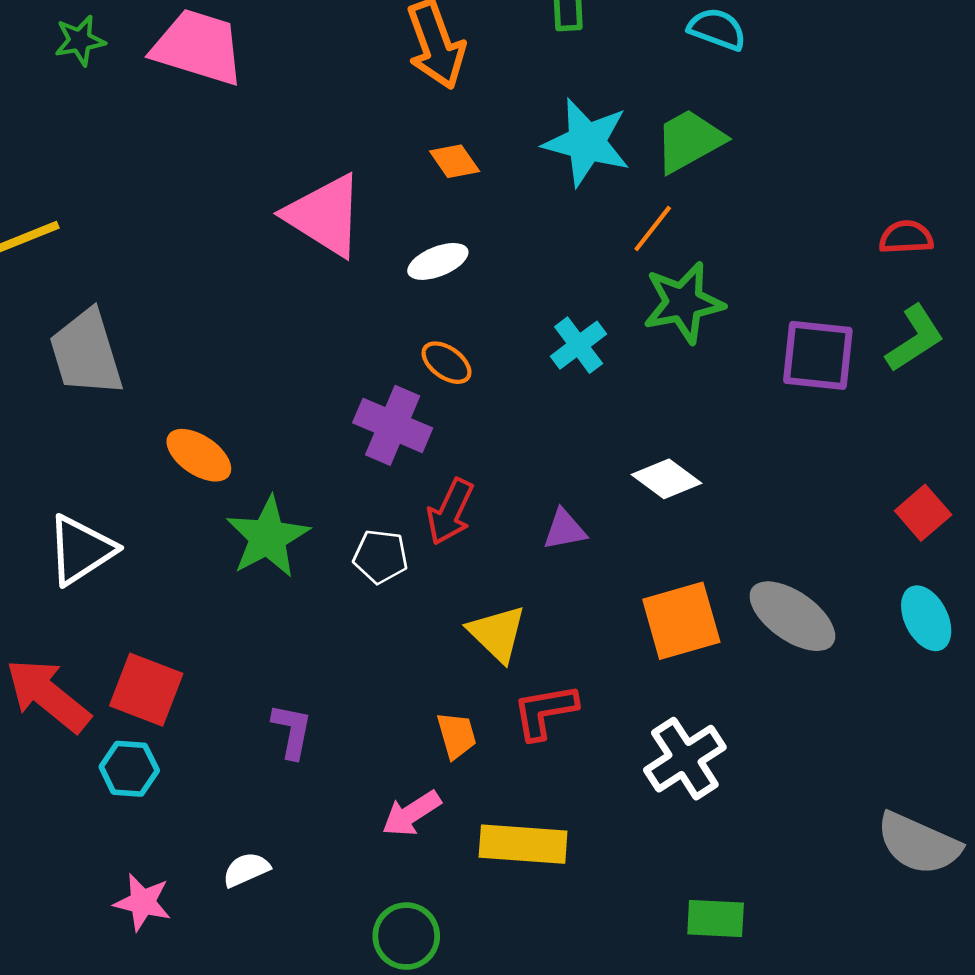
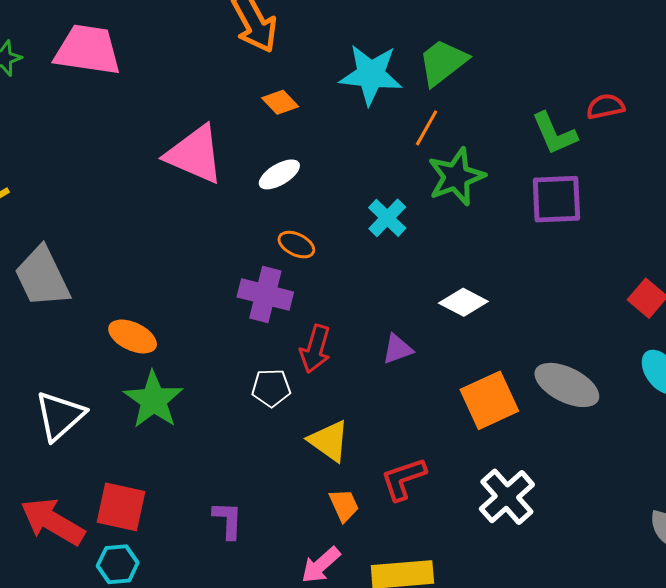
green L-shape: (915, 338) -> (554, 134), moved, turned 108
green star: (268, 537) -> (153, 400), moved
yellow triangle: (497, 633) -> (329, 441), moved

